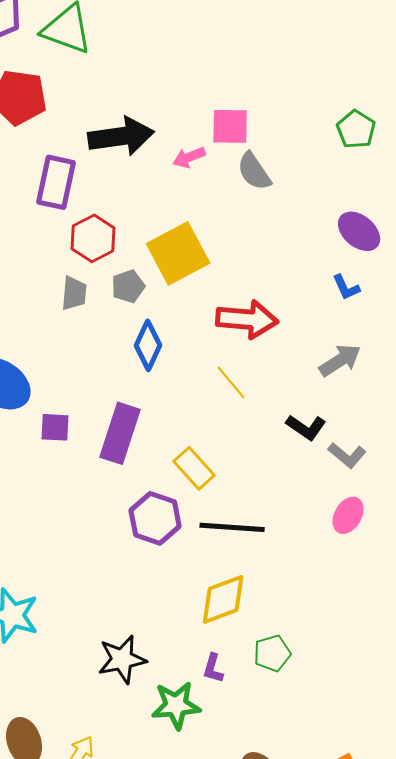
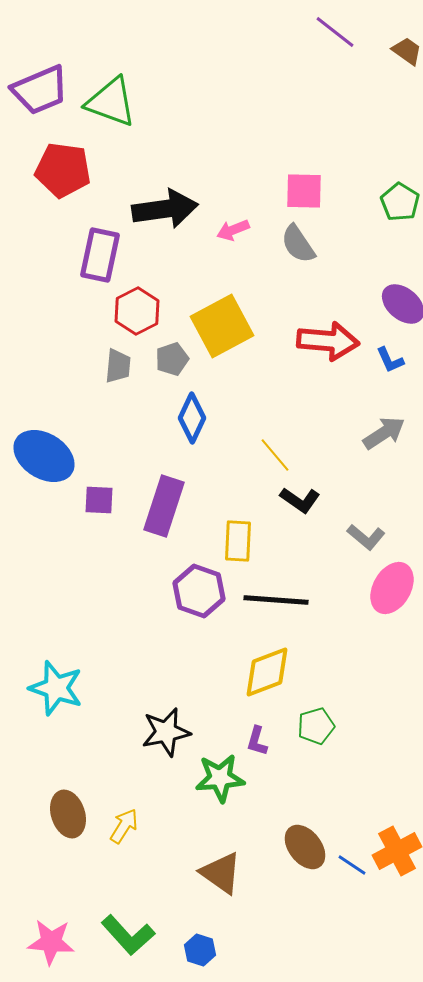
pink square: (230, 126) -> (304, 191), moved
red arrow: (247, 319) -> (328, 341), moved
black L-shape: (306, 427) -> (300, 500), moved
gray L-shape: (347, 455) -> (366, 537), moved
yellow rectangle: (194, 468) -> (238, 541), turned 45
pink ellipse: (348, 515) -> (392, 588), size x1.4

